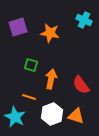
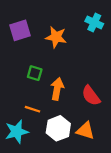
cyan star: (15, 117) -> (17, 132), turned 30

